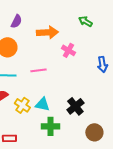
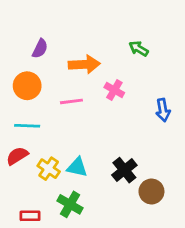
pink line: (38, 70) -> (71, 101), moved
green cross: (50, 126) -> (70, 204), moved, turned 30
brown circle: (94, 132) -> (151, 192), moved

